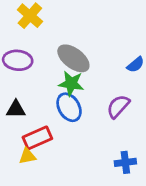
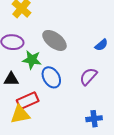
green star: (71, 83) -> (32, 60), moved
yellow triangle: (27, 156) -> (20, 114), size x1.5

